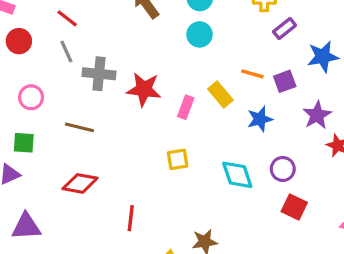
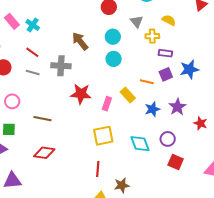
purple rectangle: (285, 29) -> (165, 53), turned 48
gray line: (66, 52) -> (33, 73), turned -48
gray cross: (99, 74) -> (61, 66), moved
purple square: (285, 81) -> (166, 74), moved
purple star: (317, 115) -> (177, 107), moved
yellow square: (178, 159) -> (103, 136), size x1.5
red line: (131, 218) -> (98, 169), moved

